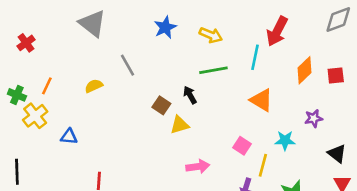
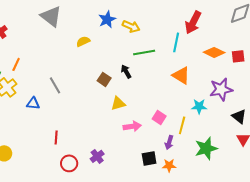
yellow arrow: (211, 35) -> (131, 26), moved
gray line: (128, 65) -> (55, 85), moved
orange diamond: (304, 70) -> (214, 52), turned 70
yellow semicircle: (94, 86) -> (83, 41), moved
purple star: (314, 118) -> (221, 89), size x1.6
yellow triangle: (180, 125) -> (118, 103), moved
pink square: (242, 146) -> (159, 117), moved

